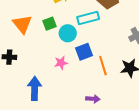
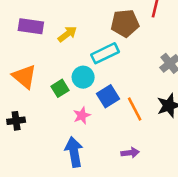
green square: (50, 24) -> (60, 88), moved
blue arrow: (35, 88) -> (74, 152), moved

